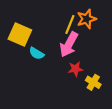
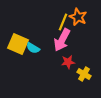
orange star: (87, 19) -> (78, 17), turned -30
yellow square: (20, 34) -> (18, 44), moved

